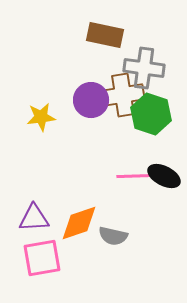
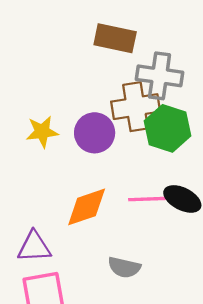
purple circle: (91, 100) -> (95, 133), moved
orange diamond: (79, 223) -> (87, 207), moved

